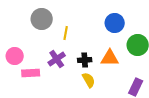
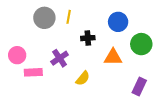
yellow line: (66, 33) -> (69, 17), moved
black cross: (85, 60) -> (88, 38), moved
yellow semicircle: (89, 80) -> (83, 78), moved, turned 70

